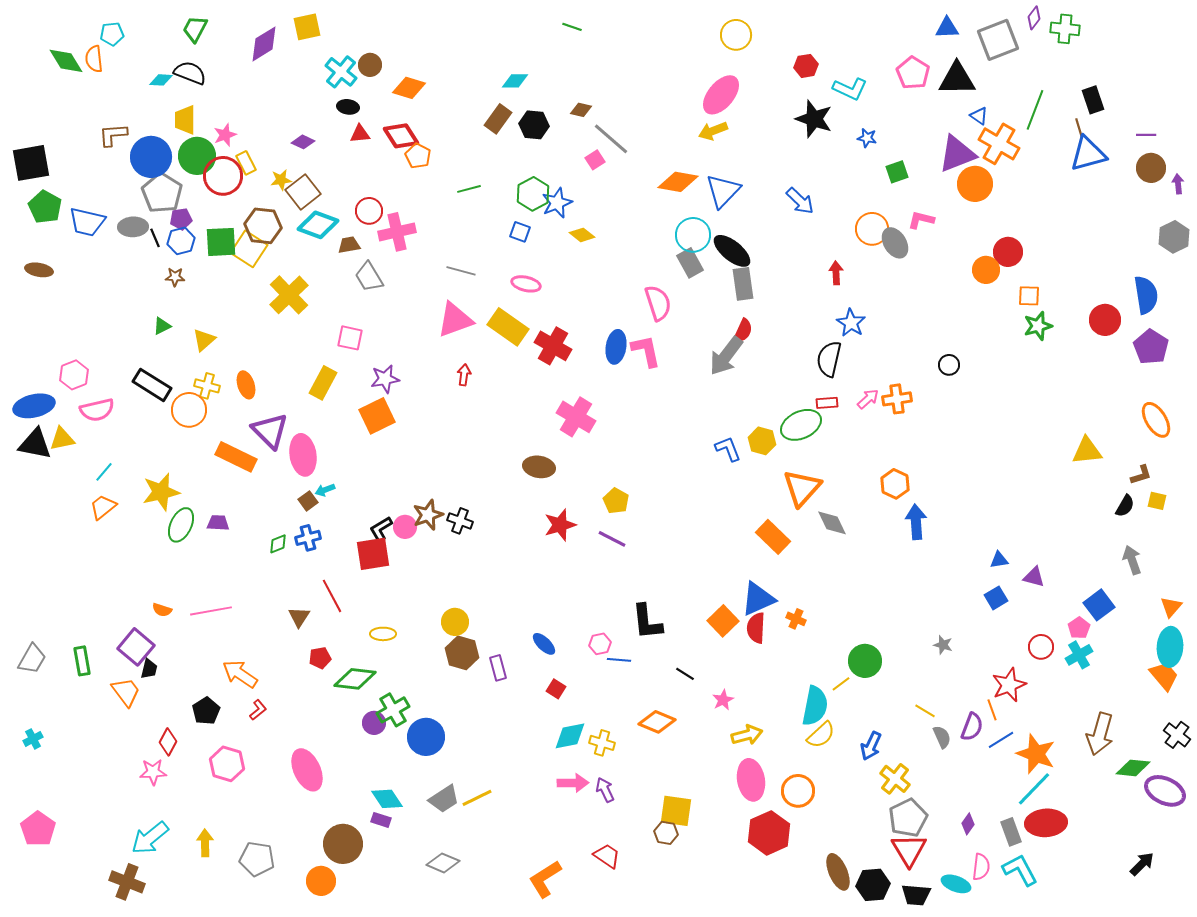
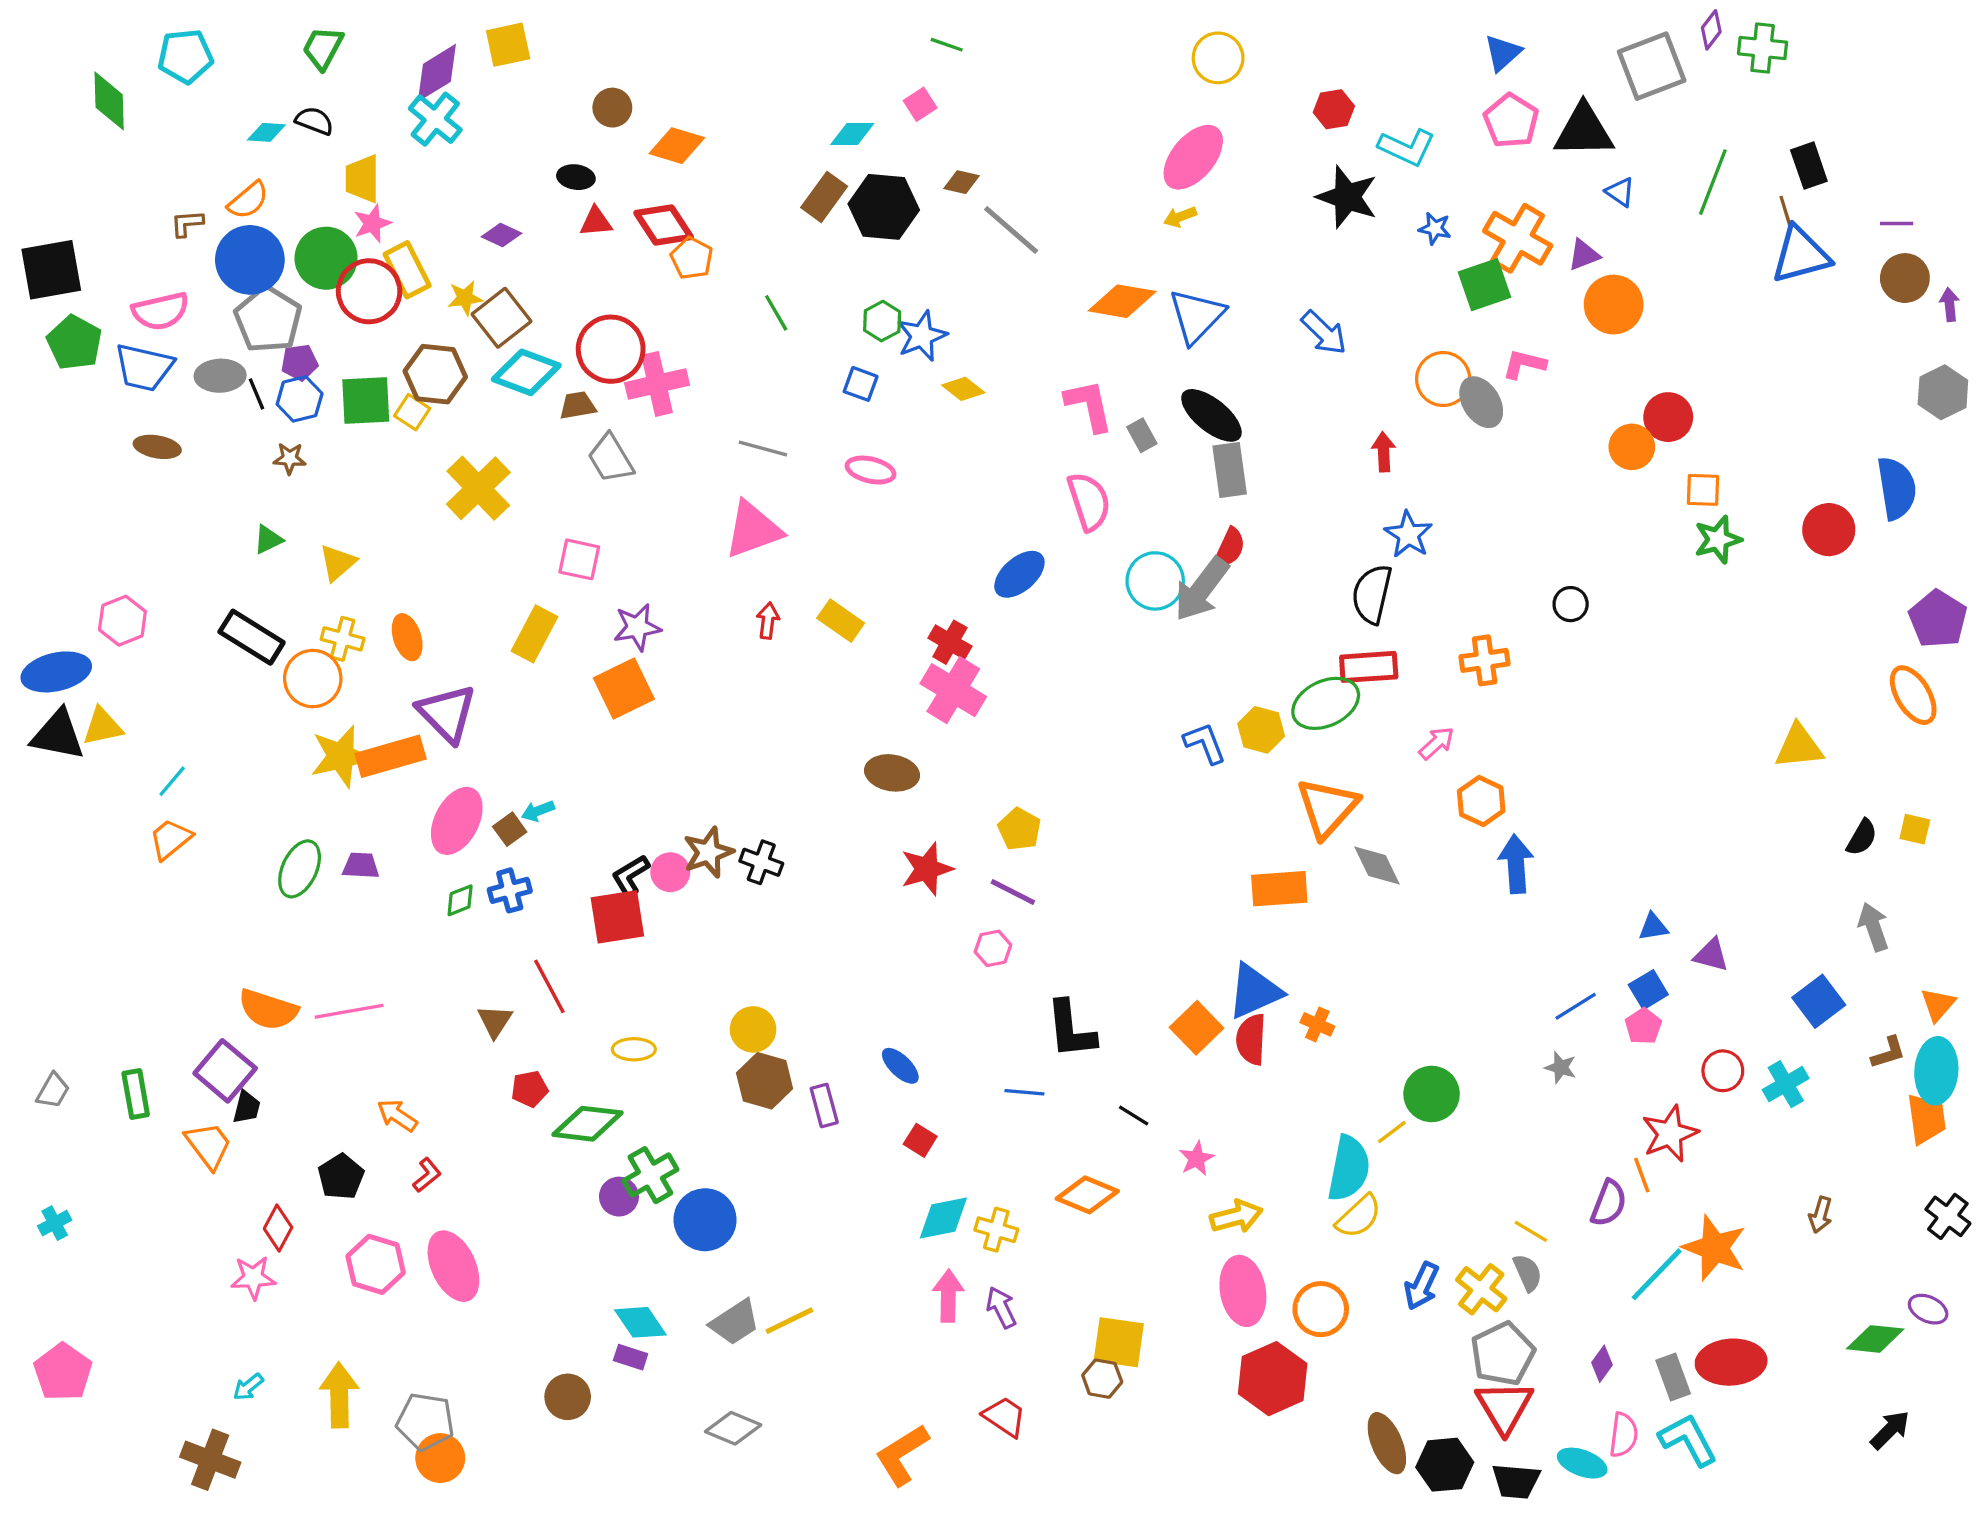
blue triangle: (947, 28) -> (1503, 53), moved, turned -40
cyan pentagon: (112, 34) -> (185, 56), size x1.4
orange semicircle: (94, 59) -> (248, 200), moved, turned -124
green diamond: (66, 61) -> (109, 101), turned 30
cyan cross: (341, 72) -> (435, 119), moved
black semicircle: (190, 73) -> (314, 121), size x0.7
yellow trapezoid: (185, 120) -> (362, 179), moved
black hexagon: (534, 125) -> (884, 207), size x1.4
yellow arrow: (713, 131) -> (1180, 217), size x0.7
brown L-shape: (113, 135) -> (187, 223), size x0.7
orange cross: (999, 144) -> (1518, 238), moved
purple triangle: (957, 154) -> (1584, 255), size x0.5
pink square: (595, 160) -> (920, 104), moved
yellow rectangle: (246, 163) -> (407, 270), size x1.4
green square: (897, 172) -> (1485, 285), size x1.4
green line: (469, 189) -> (776, 313), turned 75
green hexagon: (533, 194) -> (882, 321), size x0.7
red circle: (369, 211) -> (611, 349), size x1.5
cyan circle: (693, 235) -> (1155, 581), moved
yellow square: (249, 249) -> (412, 412), size x0.6
gray rectangle: (690, 263) -> (1142, 435), size x0.7
brown ellipse: (39, 270) -> (157, 447), moved
yellow rectangle: (508, 327) -> (841, 621), moved, size x0.7
red cross: (553, 346) -> (950, 642), moved, size x0.7
blue ellipse: (616, 347) -> (1019, 574), turned 40
purple pentagon: (1151, 347) -> (1938, 619), moved
pink L-shape: (646, 351) -> (1089, 405), moved
pink arrow: (868, 399) -> (1437, 743), moved
red rectangle: (827, 403) -> (1369, 667), size x1.6
pink semicircle: (97, 410) -> (161, 311), moved
pink ellipse: (303, 455) -> (457, 821), moved, turned 36
orange rectangle: (236, 457) -> (391, 756), turned -42
brown L-shape: (1141, 475) -> (1888, 1053), moved
yellow star: (161, 492) -> (341, 756), moved
orange rectangle: (773, 537) -> (1279, 889), turned -48
orange semicircle: (162, 610) -> (268, 1010), size x1.8
pink pentagon: (1079, 628) -> (1643, 1026), moved
pink hexagon: (600, 644) -> (993, 948), moved
gray trapezoid: (32, 659) -> (53, 1091), size x0.7
orange arrow: (240, 674) -> (397, 1115), size x0.7
orange trapezoid: (1164, 676) -> (1926, 1119), turned 32
yellow line: (925, 711) -> (1531, 1231), moved
brown arrow: (1100, 734) -> (1820, 1215), size x0.5
gray semicircle: (942, 737) -> (1528, 1273), moved
blue line: (1001, 740) -> (1576, 1006), moved
blue arrow: (871, 746) -> (1422, 1286), moved
green diamond: (1133, 768) -> (1875, 1339), moved
pink ellipse: (307, 770) -> (453, 1266), moved
pink arrow: (573, 783) -> (948, 1296), turned -88
cyan line: (1034, 789) -> (1657, 1274), moved
purple ellipse: (1165, 791) -> (1928, 1309), size x0.6
cyan arrow: (150, 838) -> (248, 1387), size x0.5
yellow arrow: (205, 843) -> (339, 1395), size x1.4
brown circle: (343, 844) -> (568, 1397), size x0.7
orange circle: (321, 881) -> (440, 1458), moved

